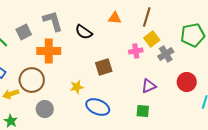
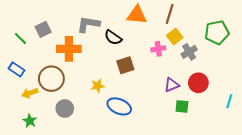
orange triangle: (115, 18) -> (137, 15), size x1.5
gray L-shape: (53, 21) -> (88, 24), moved, turned -65
black semicircle: (84, 32) -> (113, 38), moved
red circle: (187, 82) -> (198, 83), moved
green square: (143, 111) -> (182, 106), moved

